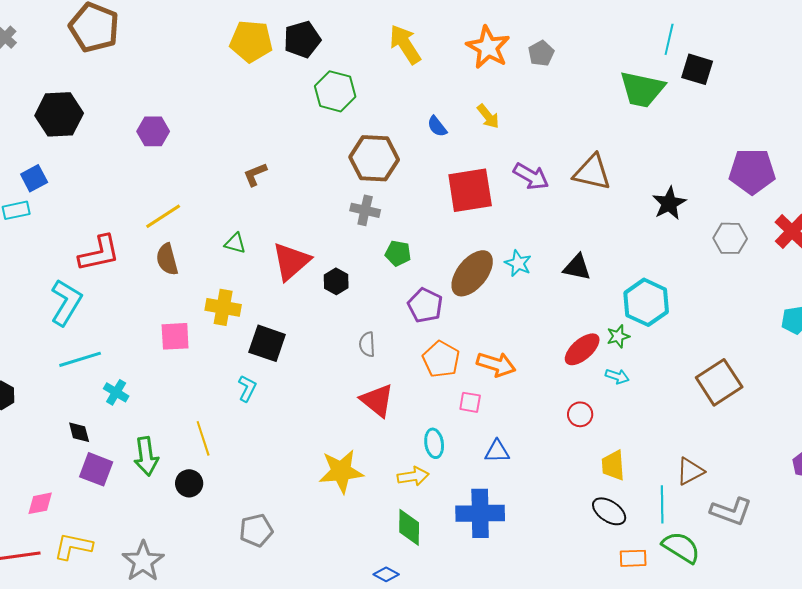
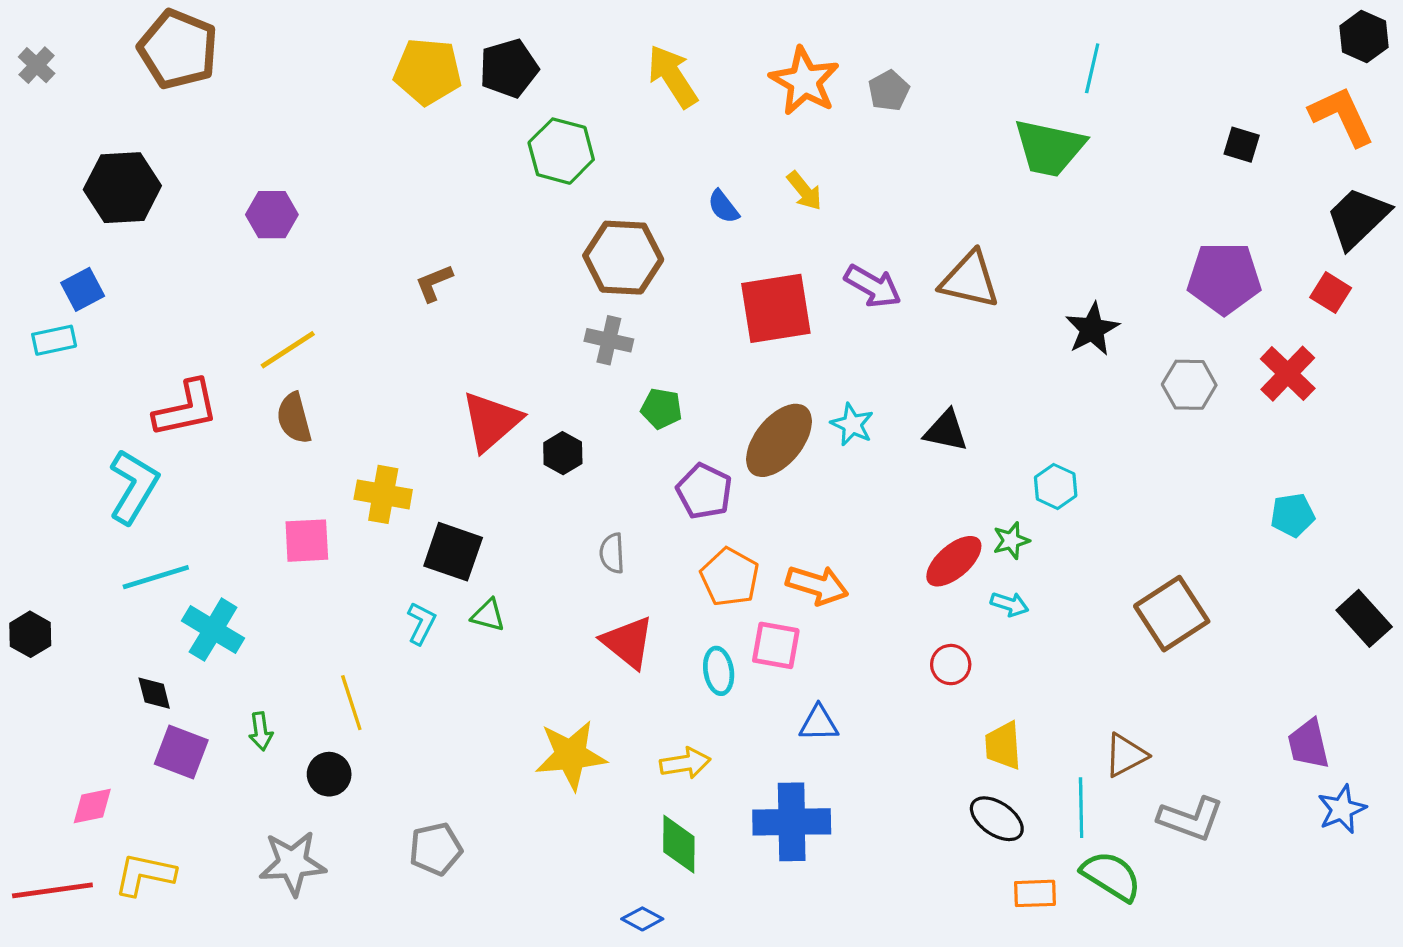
black square: (697, 69) -> (1242, 145), moved, size x0.7
green triangle: (235, 243) -> (488, 615), moved
cyan hexagon: (646, 302) -> (1056, 486), size x0.6
cyan cross: (116, 392) -> (213, 630), size x1.5
pink square: (470, 402) -> (776, 645), size x1.4
cyan ellipse: (434, 443) -> (719, 671), moved
green arrow: (146, 456) -> (261, 731), size x0.6
gray star: (143, 561) -> (293, 863), moved, turned 30

